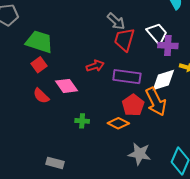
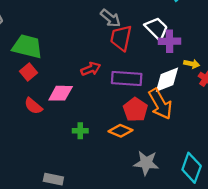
pink diamond: (67, 86) -> (61, 93), turned -50

